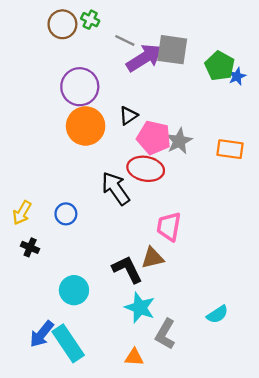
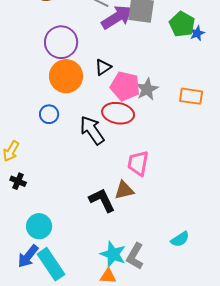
blue circle: (66, 214) -> (49, 114), moved
cyan circle: (74, 290) -> (39, 226), moved
cyan star: (140, 308) -> (113, 254), moved

